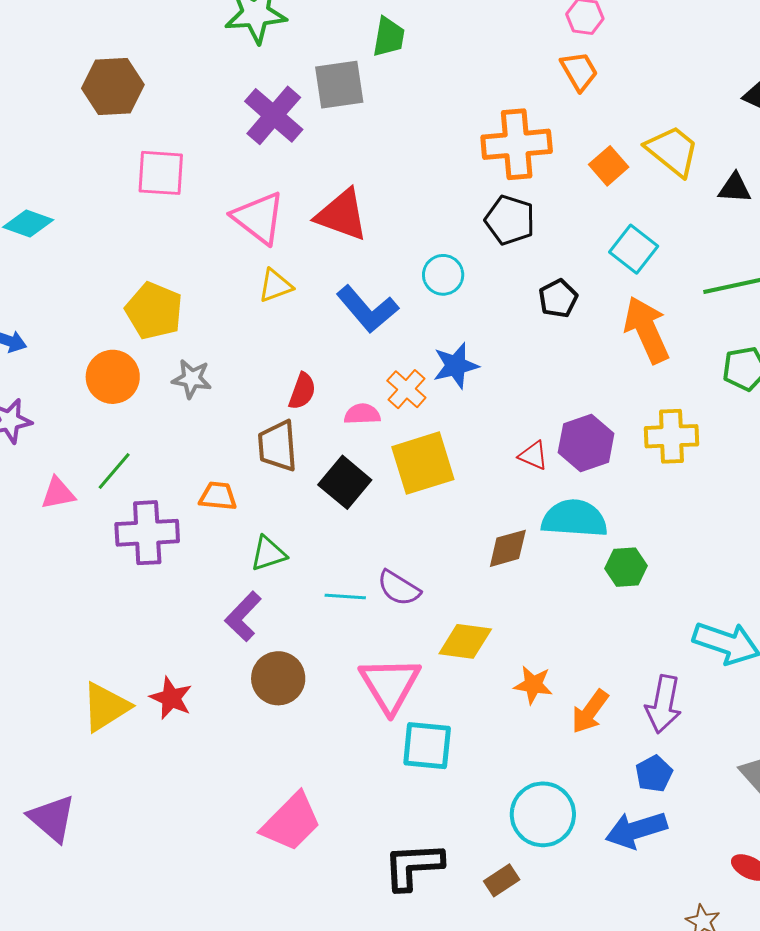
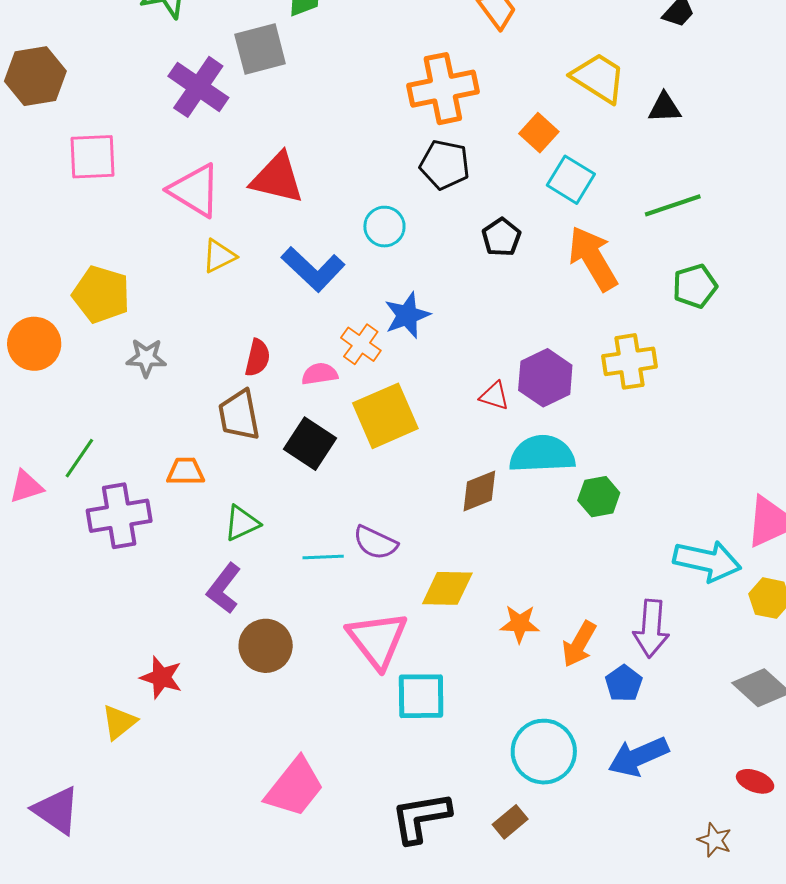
orange square: (609, 166) -> (539, 133), moved
orange circle: (113, 377) -> (34, 344), moved
yellow triangle: (106, 707) -> (119, 722), moved, size x0.7
blue pentagon: (654, 774) -> (624, 683), moved

